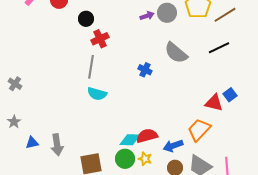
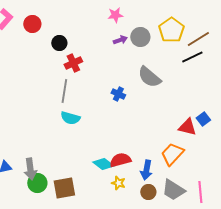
black line: (219, 48) -> (192, 57), moved
cyan diamond: (130, 140) -> (103, 164), turned 35
blue arrow: (173, 146) -> (146, 170), turned -60
green circle: (125, 159) -> (37, 183), moved

